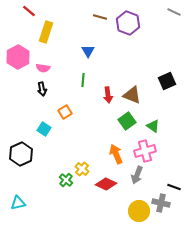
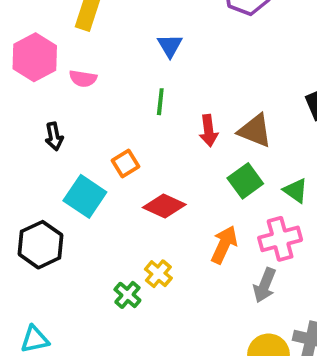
black arrow: (42, 89) -> (54, 136), moved
cyan square: (44, 129) -> (85, 196), size x1.5
orange arrow: (116, 154) -> (224, 245), turned 48
red diamond: (106, 184) -> (164, 206), moved

